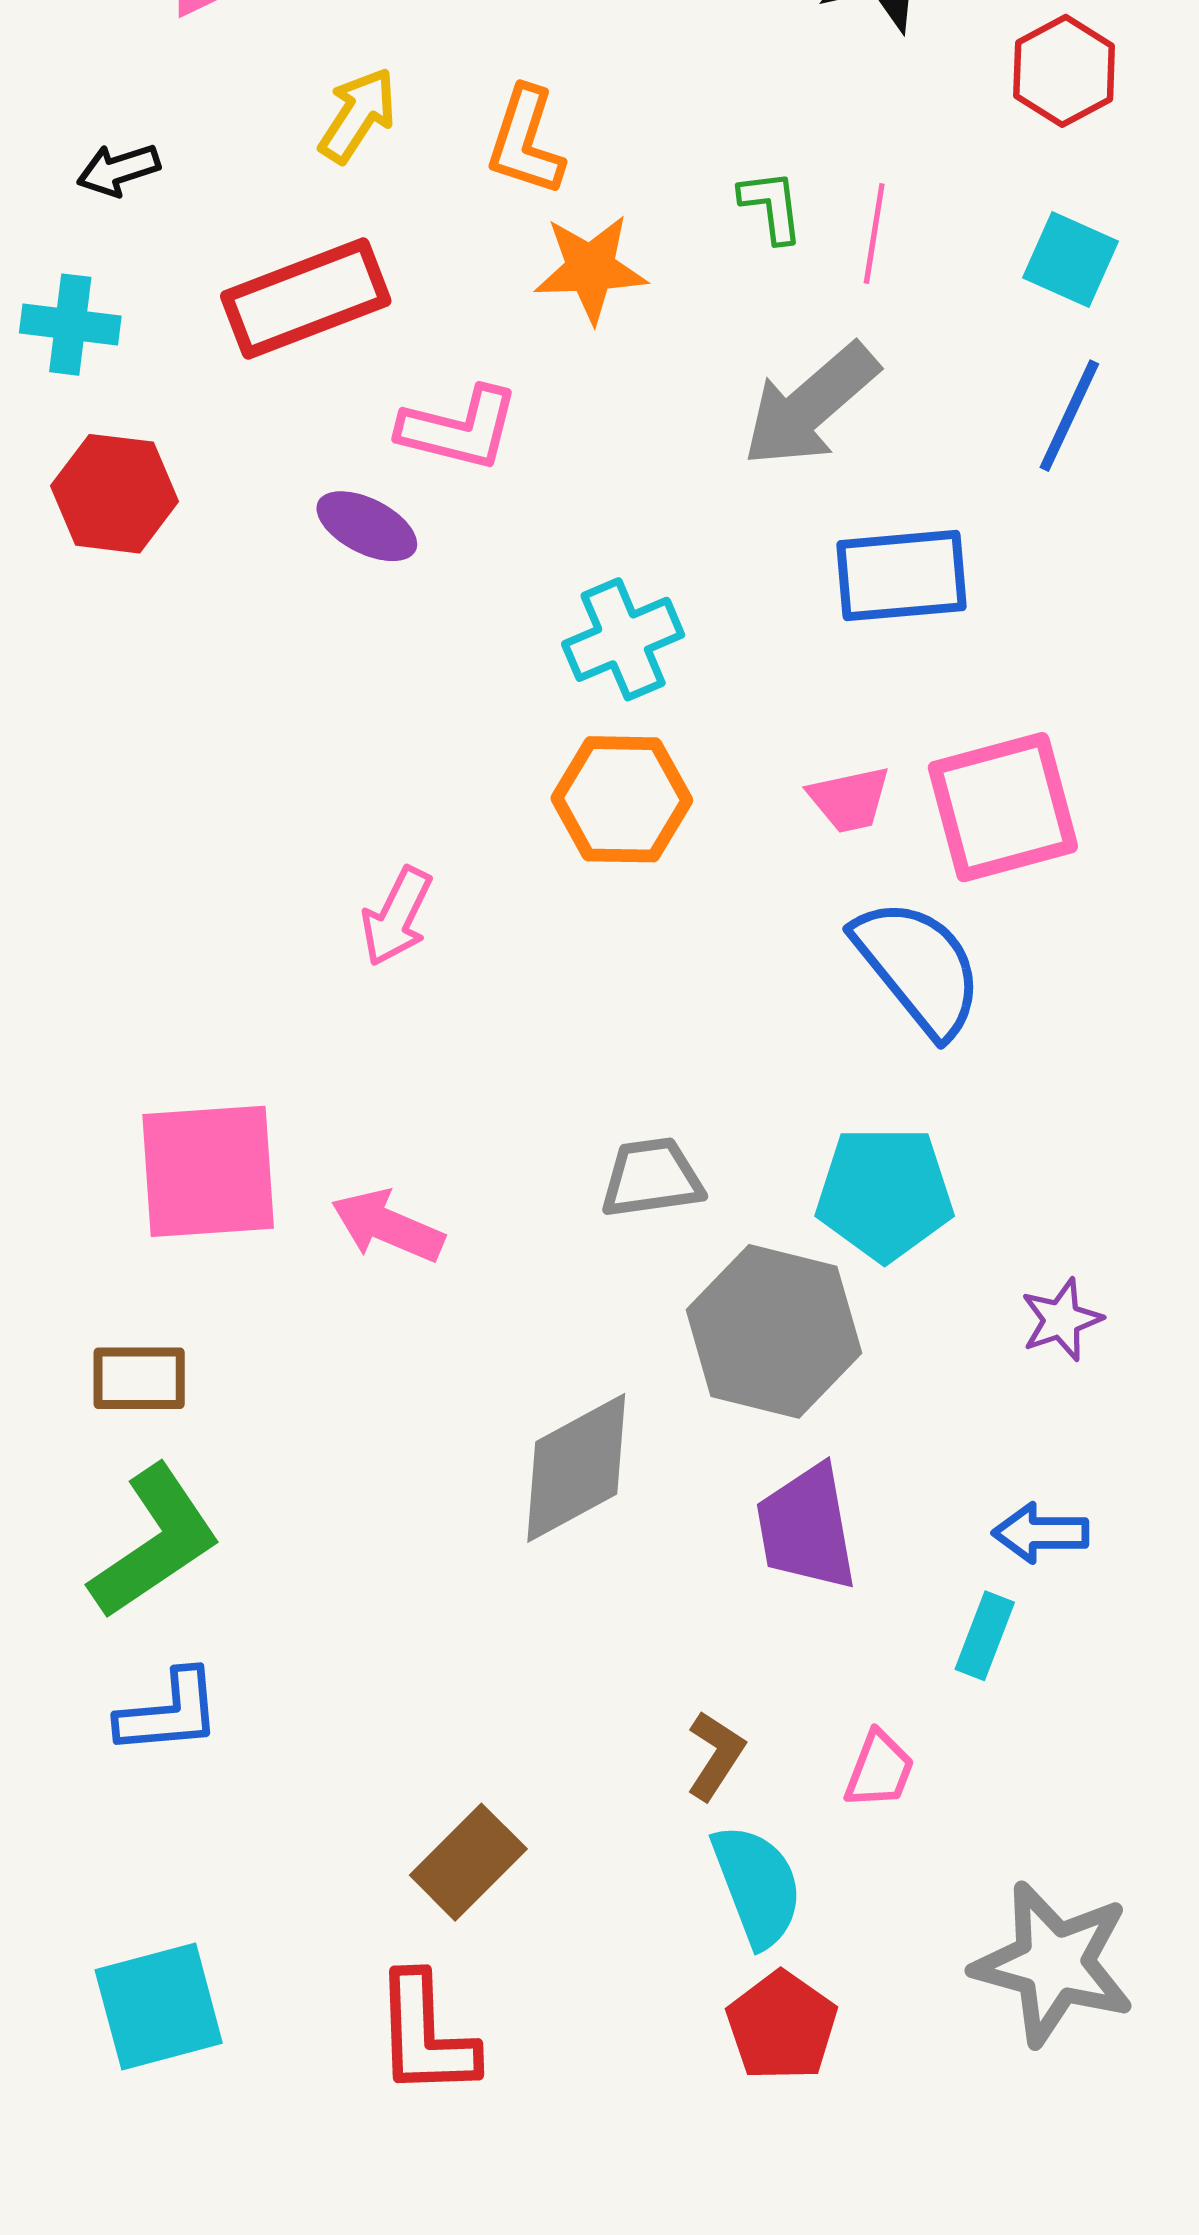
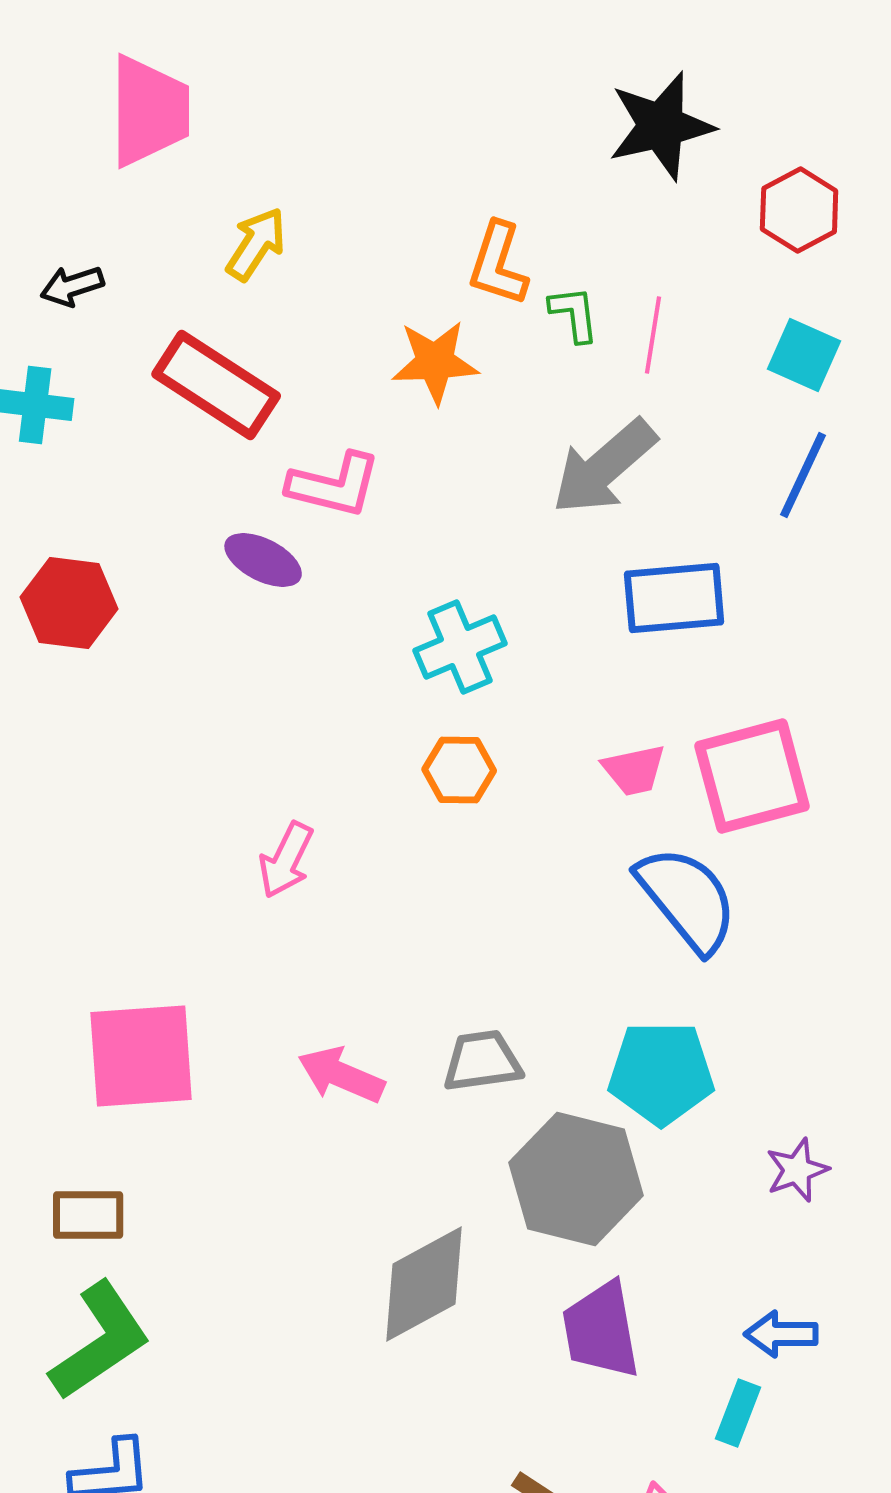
orange L-shape: (526, 141) -> (498, 264), moved
red rectangle: (306, 299) -> (216, 385), turned 54
red hexagon: (114, 494) -> (69, 603), moved
orange hexagon: (622, 799) -> (459, 770), size x0.7
pink arrow: (388, 1226) -> (341, 1075), moved

